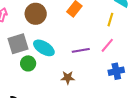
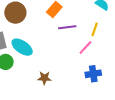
yellow line: (110, 20) -> (95, 29), moved
purple line: (81, 50) -> (67, 27), moved

